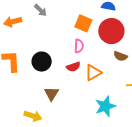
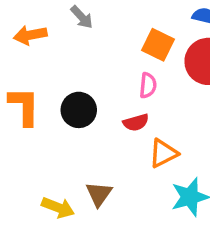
orange triangle: (93, 72) -> (163, 153), moved
brown triangle: (51, 94) -> (99, 194), moved

